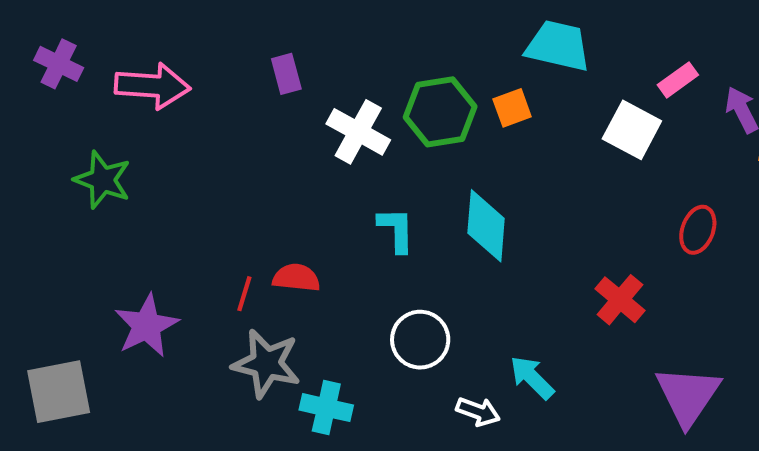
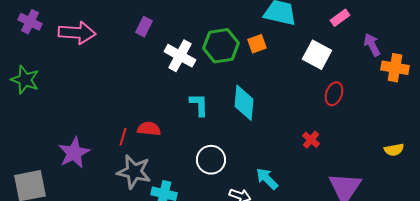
purple rectangle: (286, 74) -> (144, 27), turned 42
pink rectangle: (678, 80) -> (340, 18), moved
green star: (103, 180) -> (25, 80), moved
red ellipse: (698, 230) -> (334, 94), moved
red cross: (620, 300) -> (311, 140), size x0.7

